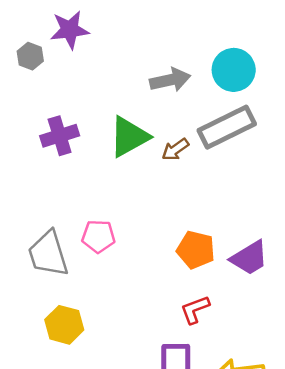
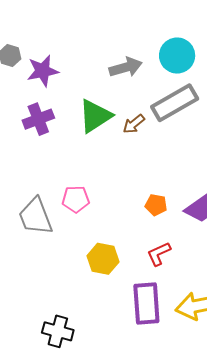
purple star: (70, 30) -> (43, 71), moved
orange pentagon: (196, 250) -> (156, 205), size x0.7
yellow hexagon: (64, 325) -> (103, 259), moved

